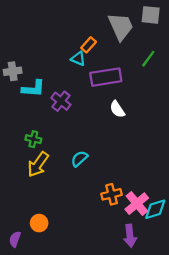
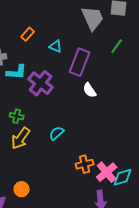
orange rectangle: (89, 45) -> (28, 34), moved
purple rectangle: (106, 77) -> (80, 62), turned -60
purple cross: (61, 101) -> (41, 83), size x1.4

